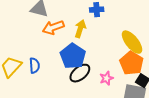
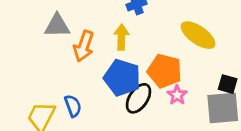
orange arrow: (53, 27) -> (84, 46), turned -35
orange pentagon: (131, 63) -> (165, 71), moved

